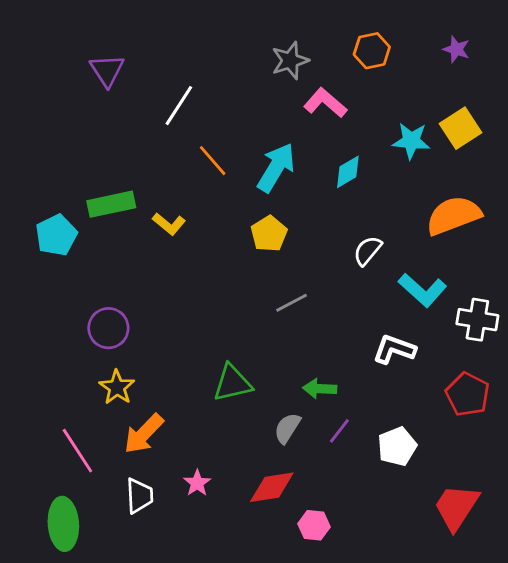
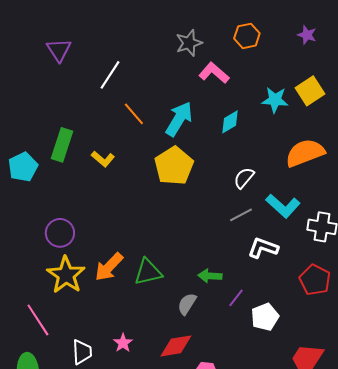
green rectangle: (111, 204) -> (62, 145), turned -60
yellow pentagon: (269, 234) -> (174, 166), size x1.5
gray line: (292, 303) -> (241, 215), moved
yellow star: (117, 387) -> (66, 275), size x1.5
purple line: (339, 431) -> (236, 298), moved
orange arrow: (144, 434) -> (109, 267), moved

